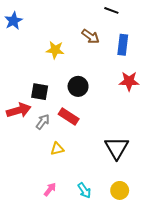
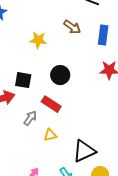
gray arrow: (43, 122) -> (30, 118), moved
black triangle: (117, 148) -> (84, 151), moved, turned 35
yellow triangle: (57, 149) -> (50, 135), moved

